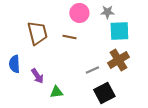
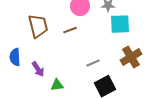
brown line: (69, 37) -> (70, 30), turned -32
brown cross: (118, 60) -> (131, 57), moved

